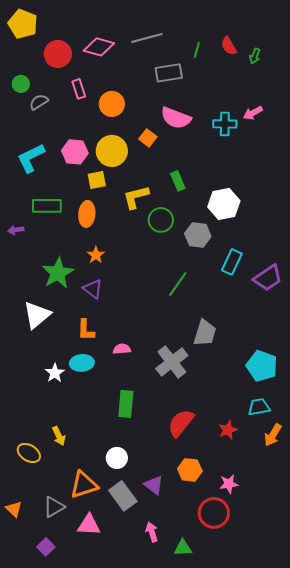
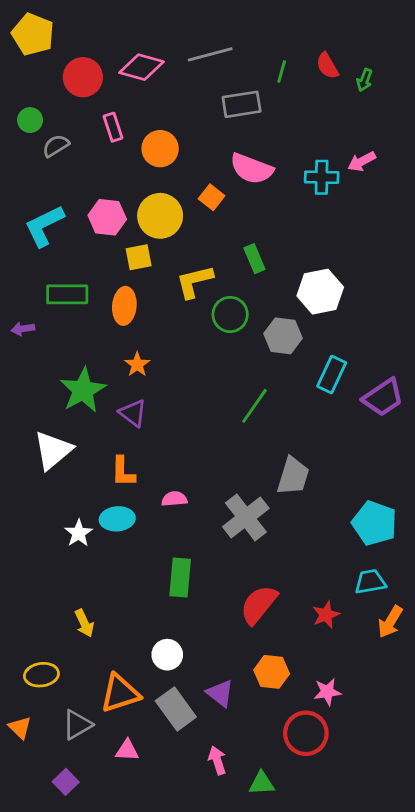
yellow ellipse: (29, 453) -> (41, 675), moved, turned -40
pink triangle: (89, 525) -> (127, 750), size x0.7

